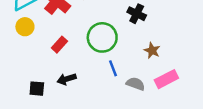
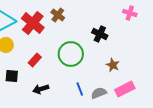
blue line: (113, 68) -> (80, 89), moved
gray semicircle: (136, 84) -> (99, 93), turned -42
black square: (37, 89) -> (12, 76), moved

